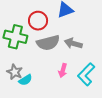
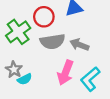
green cross: (15, 37) -> (18, 32), turned 35
pink arrow: (63, 71) -> (65, 73), size x1.6

